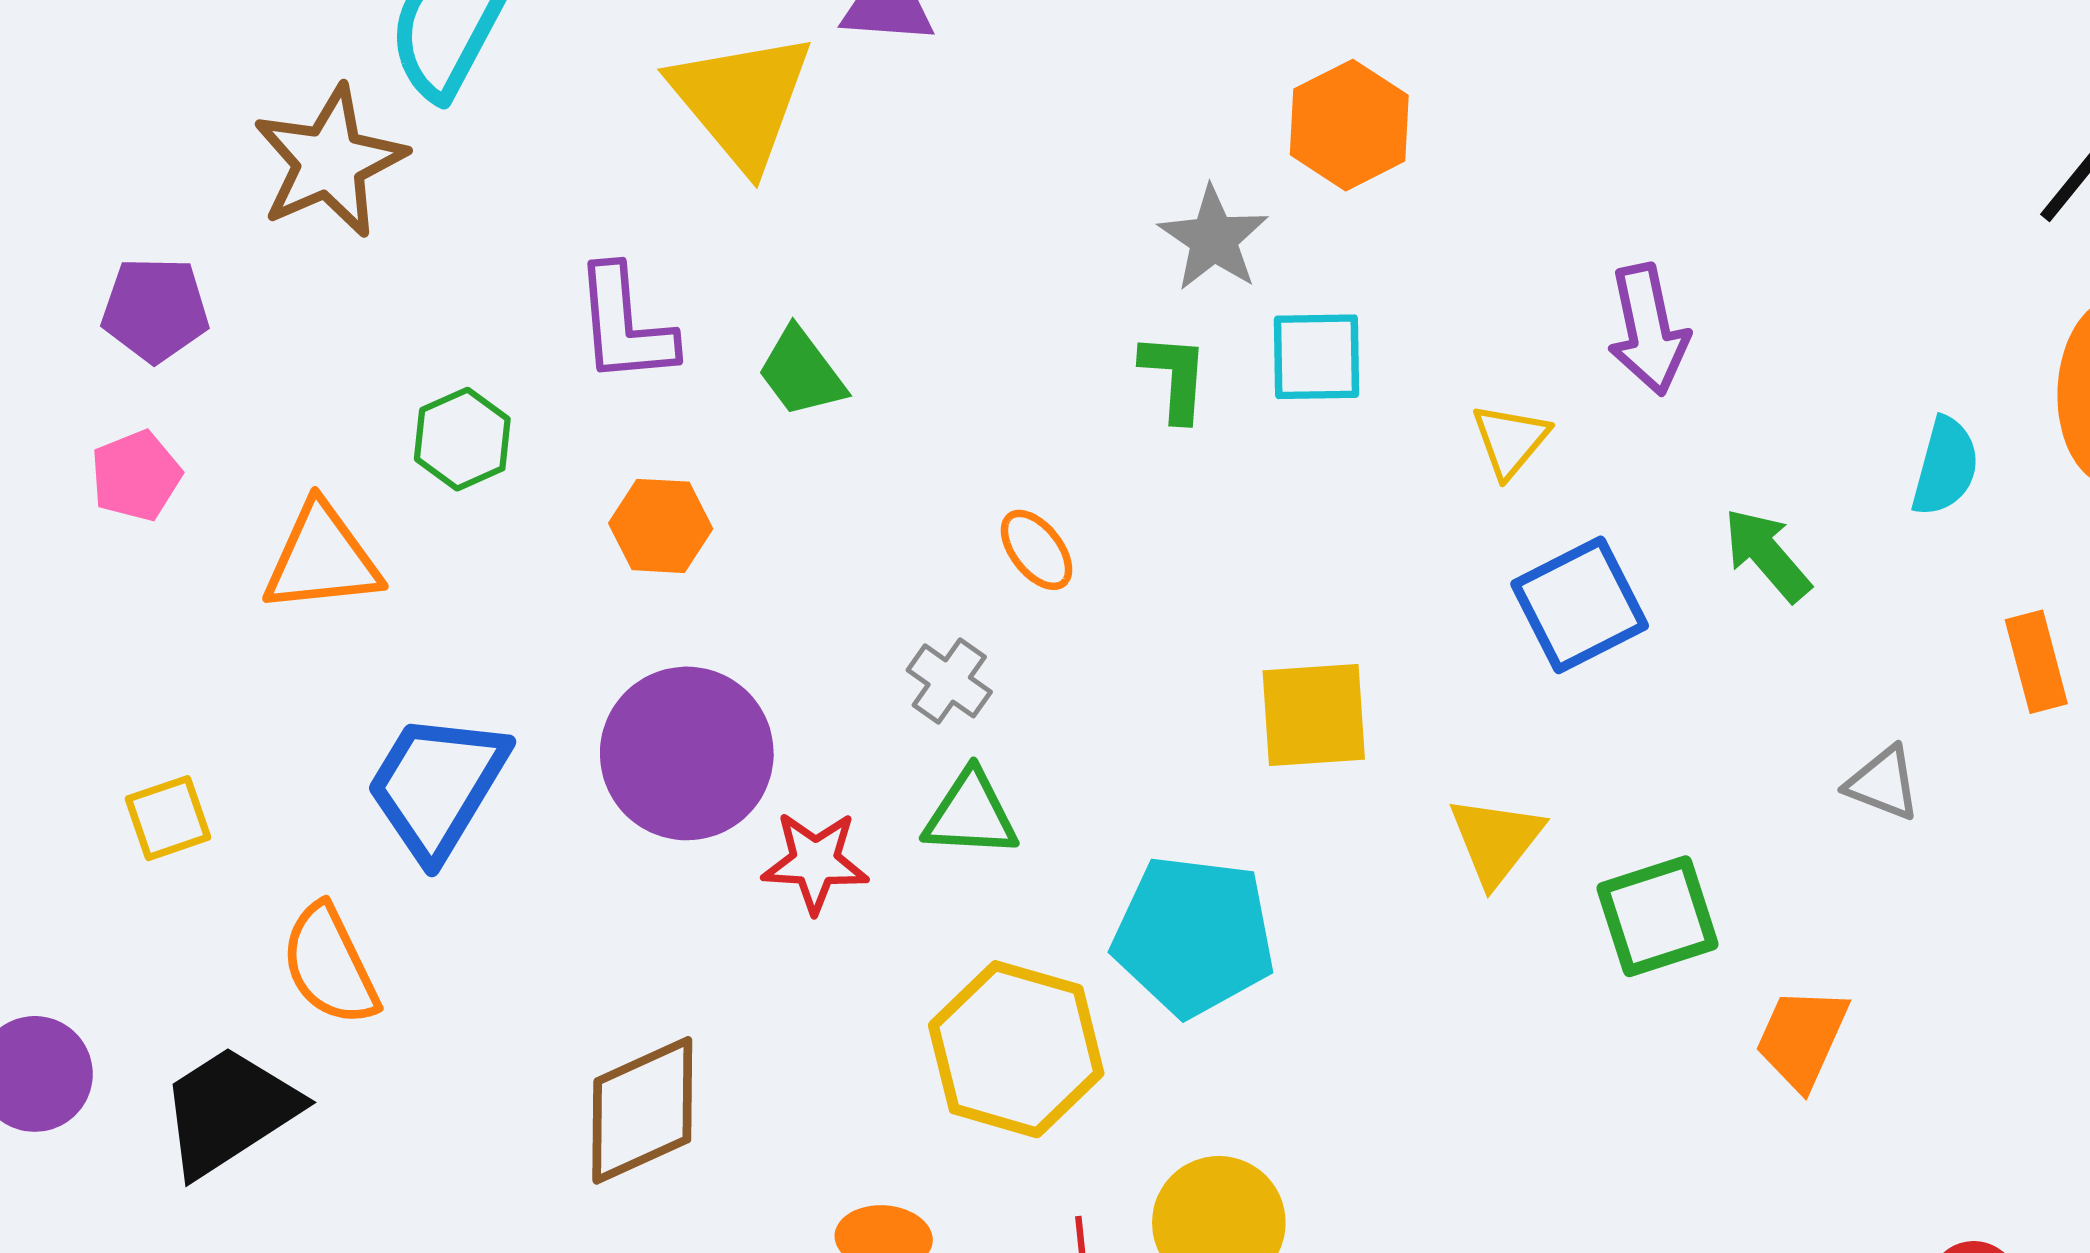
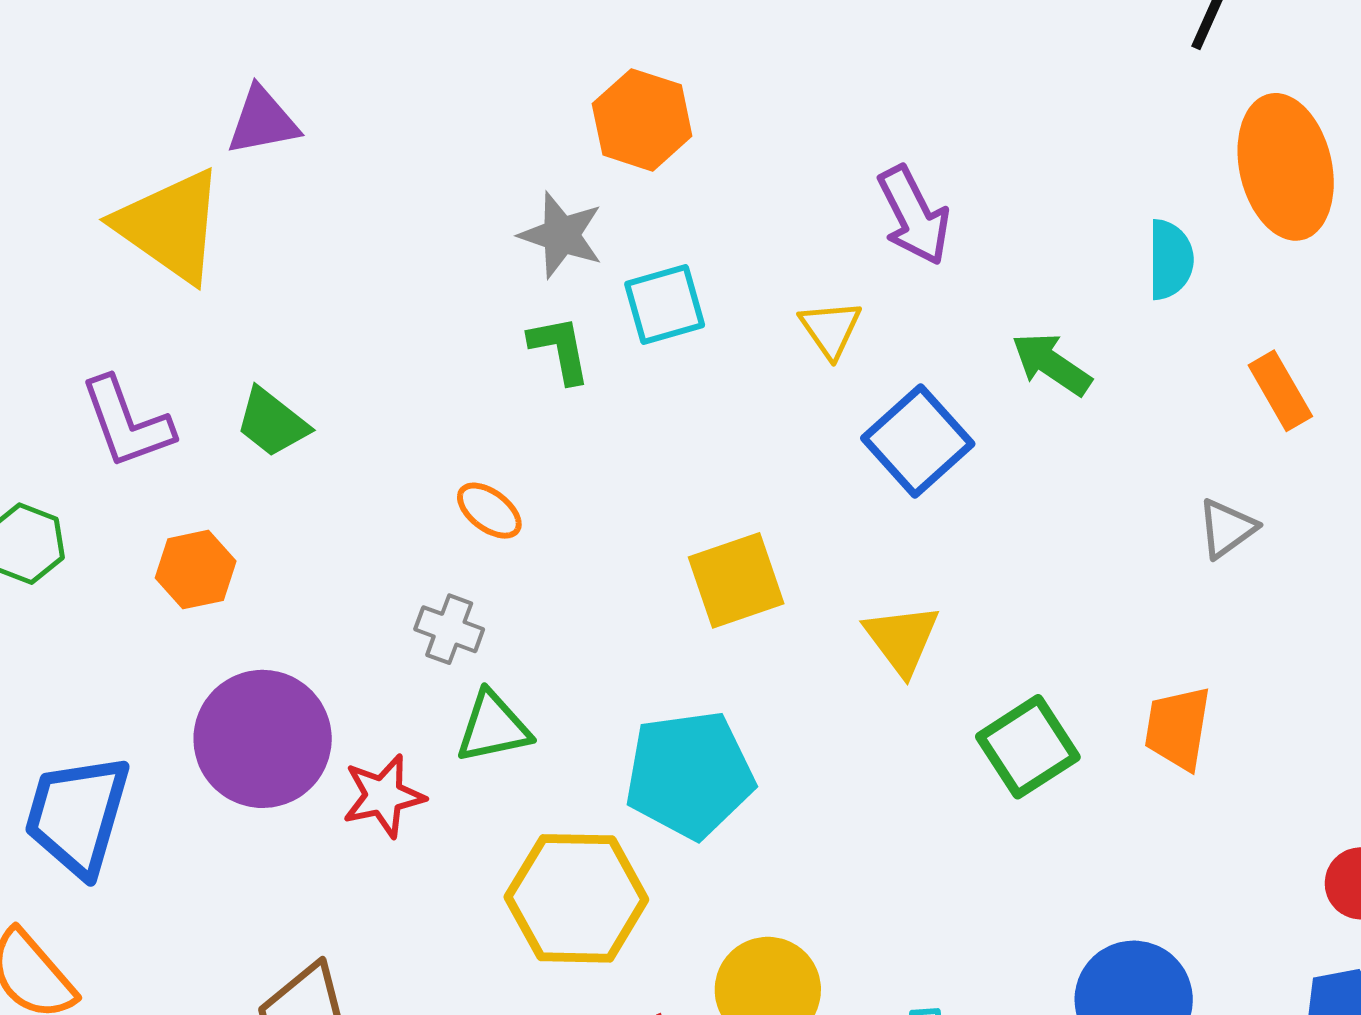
gray triangle: (1883, 783) -> (1227, 528), moved, turned -42
green square: (1657, 916) -> (1028, 747), moved

